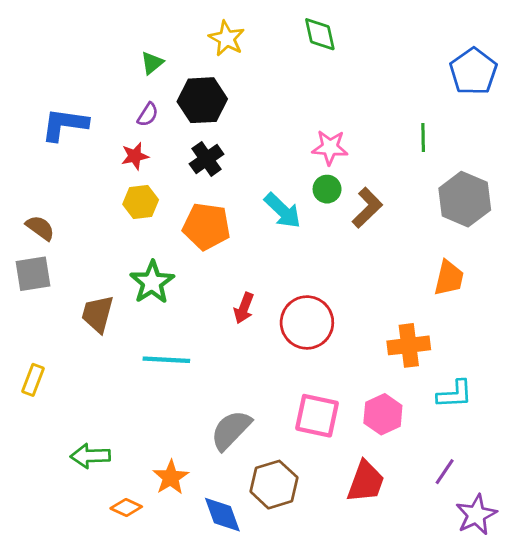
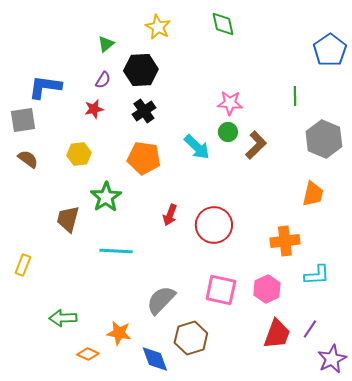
yellow hexagon: (141, 202) -> (79, 154), moved
gray square: (33, 274) -> (23, 120), moved
orange star: (171, 477) -> (119, 333), turned -30
red trapezoid: (366, 482) -> (277, 334), moved

